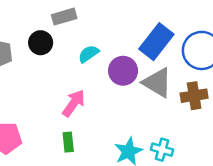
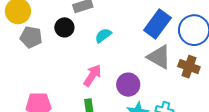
purple circle: (123, 71) -> (128, 85), moved
brown cross: (194, 96) -> (189, 67), turned 30

